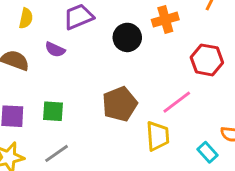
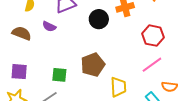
pink line: (177, 102) -> (152, 65), moved
green square: (53, 111) -> (59, 75), moved

